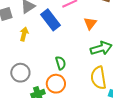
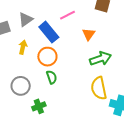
green semicircle: (61, 63) -> (52, 77), moved
orange circle: (56, 84) -> (47, 57), moved

